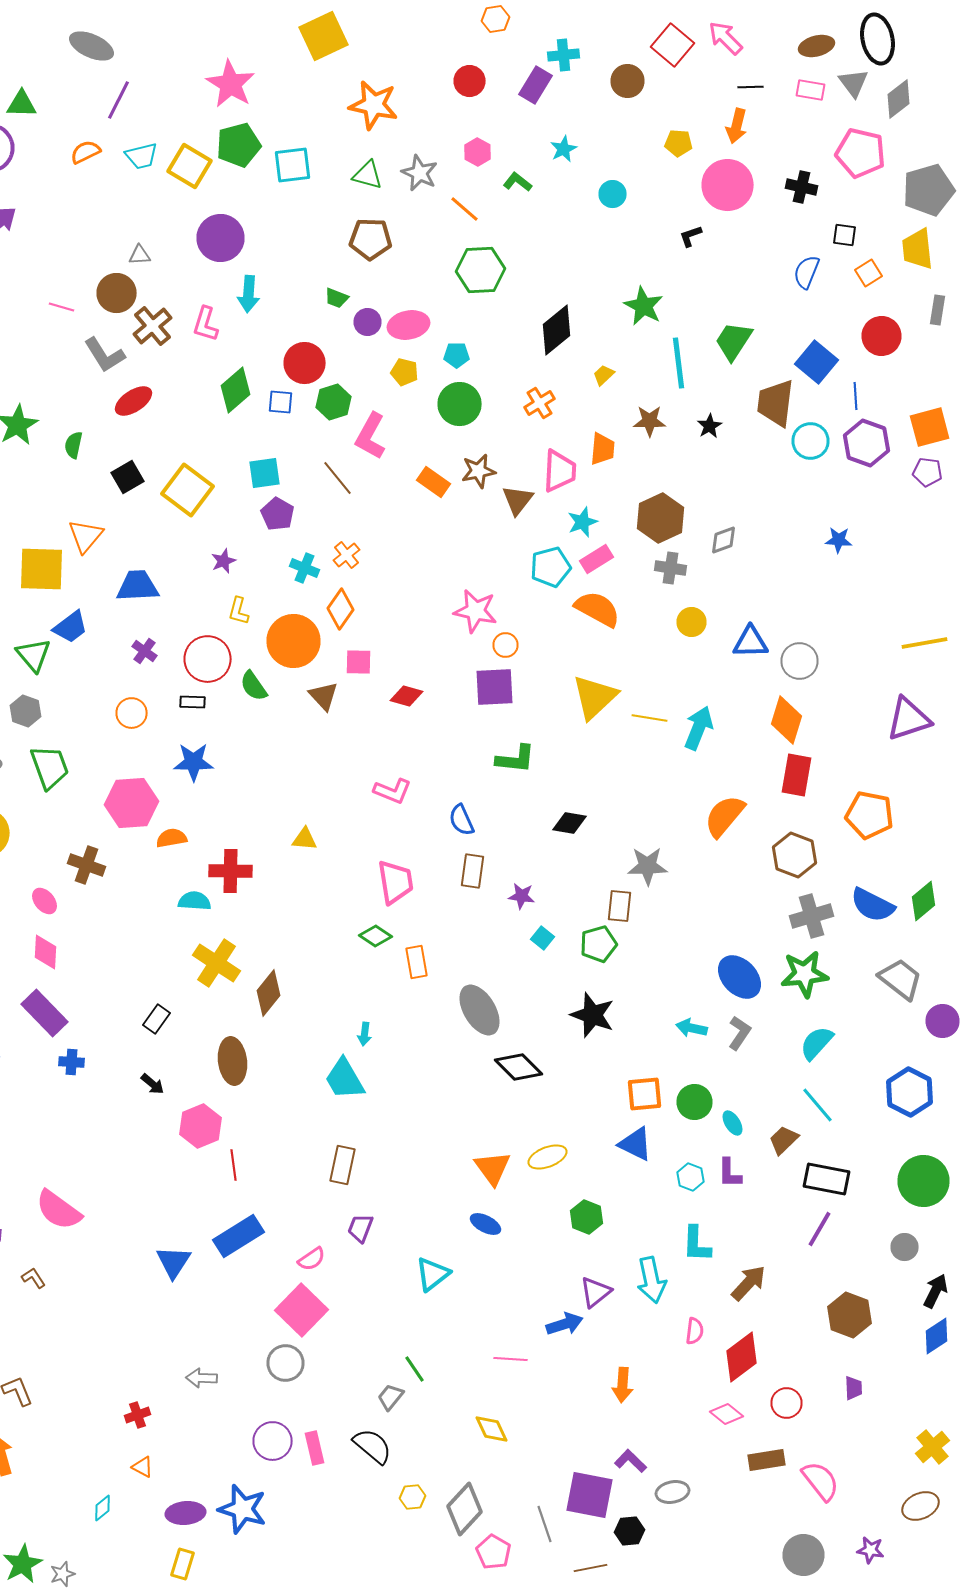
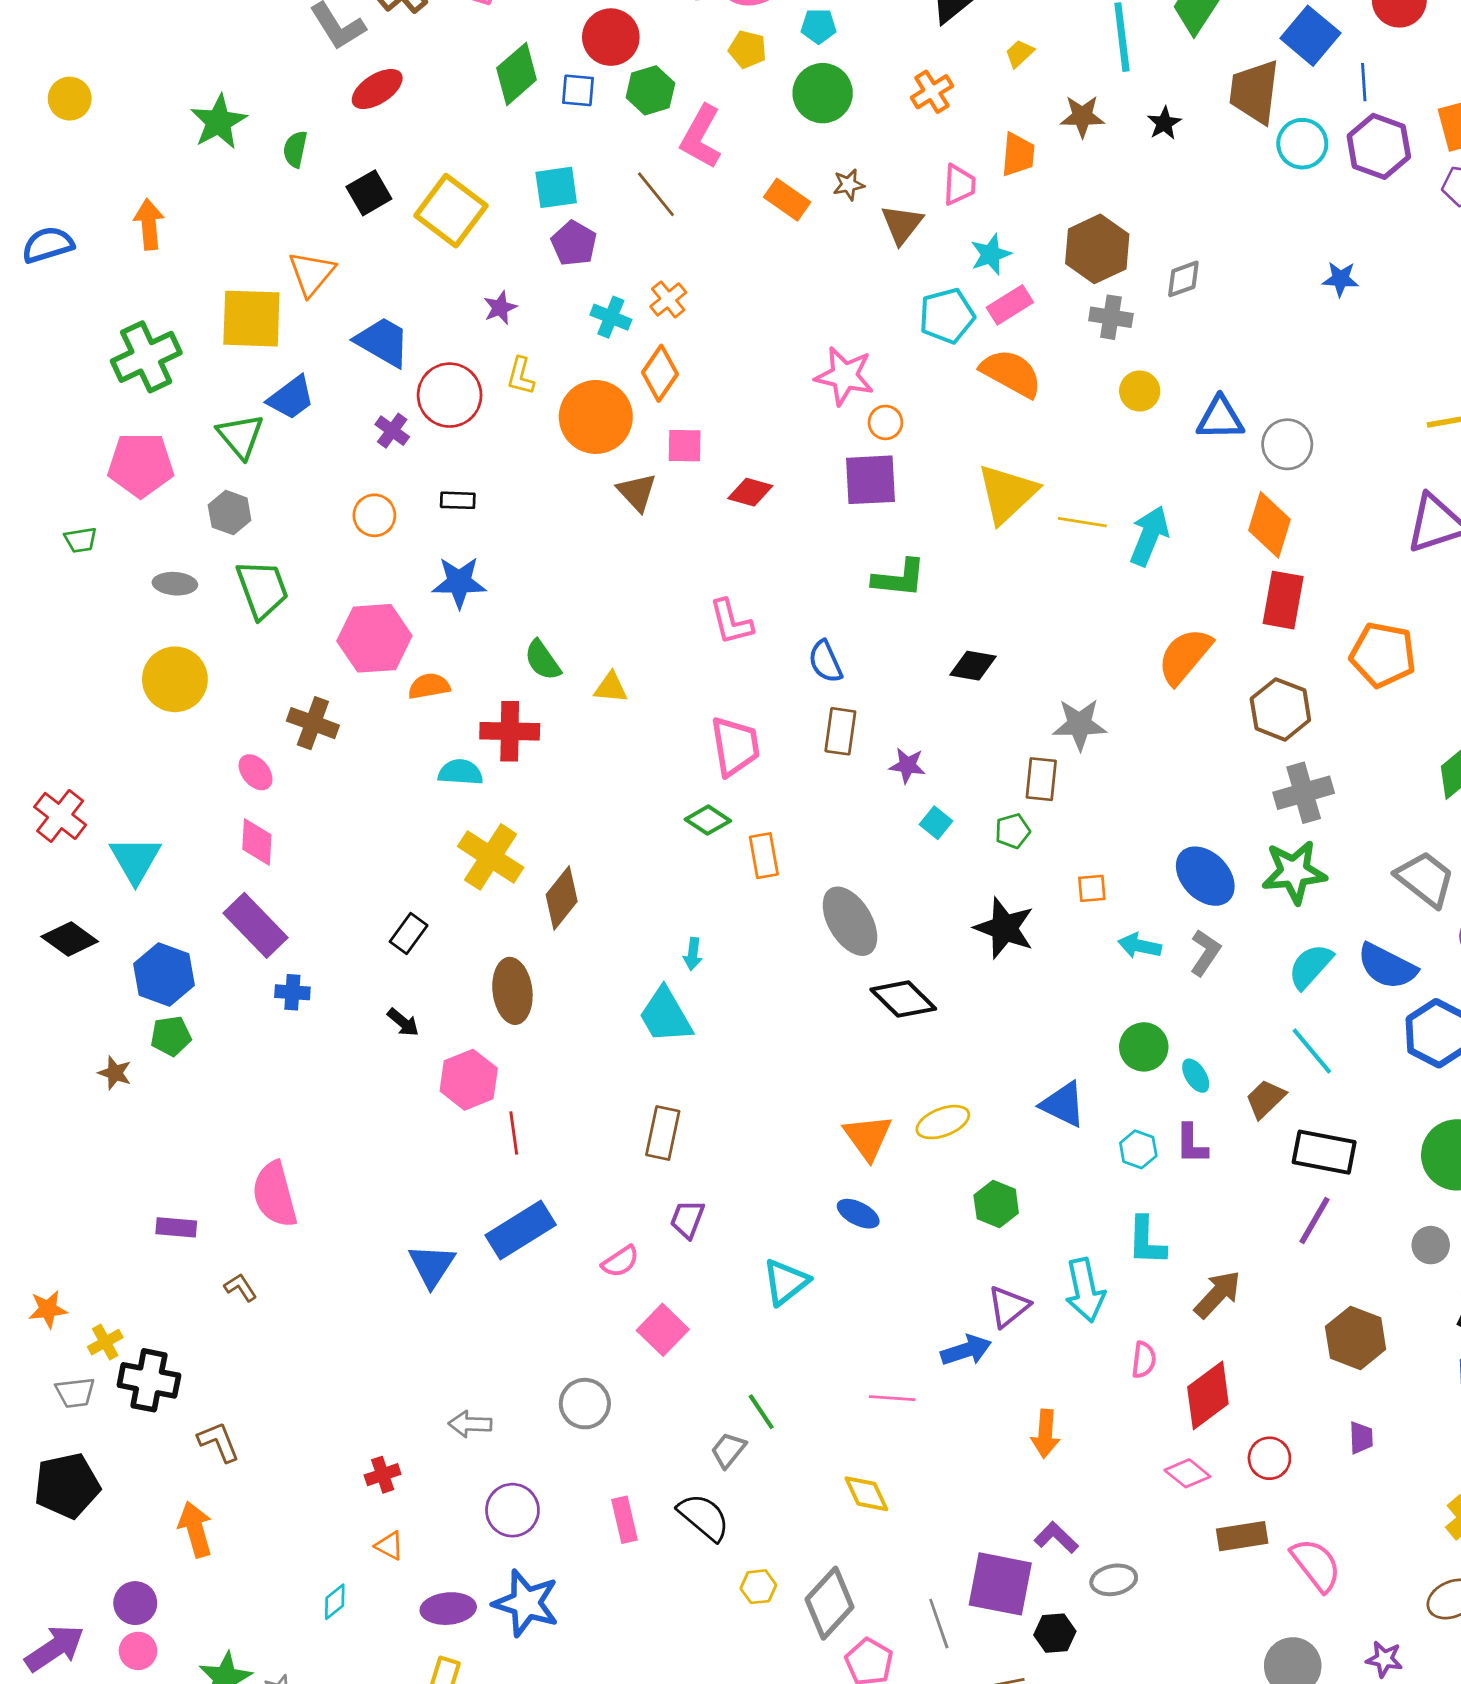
brown star: (478, 471) -> (849, 185), size x0.7
pink trapezoid: (560, 471) -> (959, 185), size x0.7
blue trapezoid: (138, 586) -> (383, 342), turned 33
red circle: (208, 659) -> (450, 395), moved
green semicircle: (254, 686) -> (542, 660), moved
pink L-shape: (392, 791) -> (731, 622), turned 54
blue semicircle: (872, 905) -> (1387, 966), moved
green pentagon: (598, 944) -> (1013, 831), size x0.7
orange square: (644, 1094) -> (1092, 888), moved, size x0.6
pink semicircle: (58, 1210) -> (275, 1195), turned 39
pink square: (302, 1310) -> (663, 1330), moved, size x0.7
purple circle: (272, 1441) -> (512, 1510), moved

